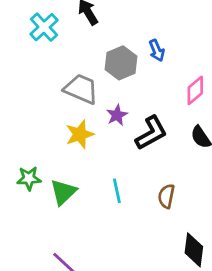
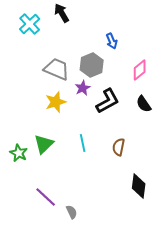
gray hexagon: (121, 63) -> (92, 65), moved
green star: (29, 178) -> (19, 153), moved, turned 30

